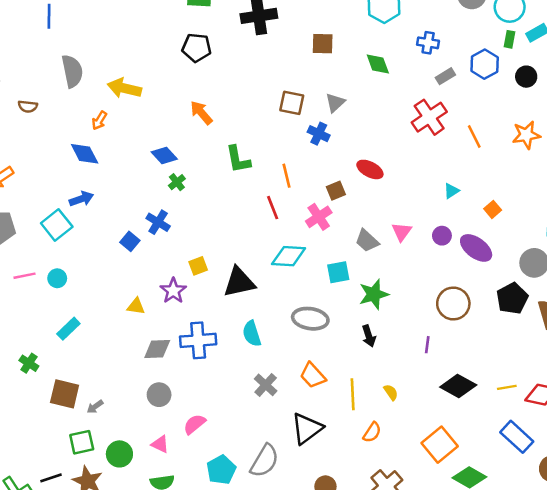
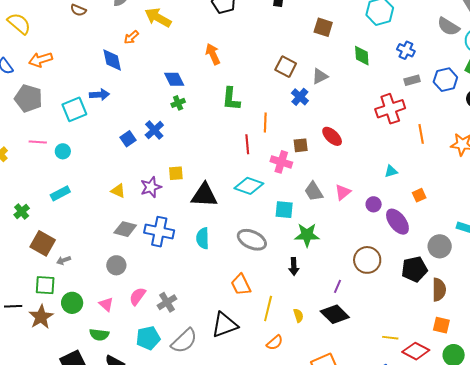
pink cross: (319, 217) -> (281, 162), turned 35
gray cross: (266, 385) -> (167, 302), moved
black diamond: (458, 386) -> (335, 314), moved
pink semicircle: (194, 424) -> (138, 296), turned -30

